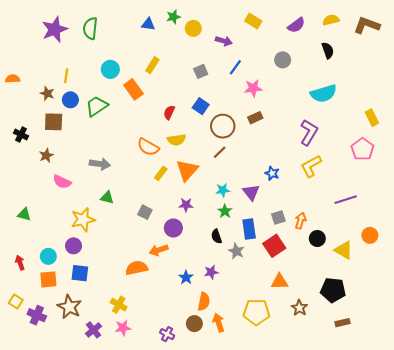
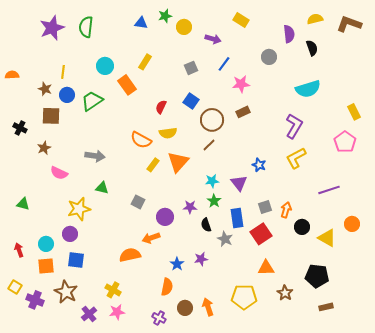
purple semicircle: (296, 25) -> (289, 34), moved, turned -60
purple star: (186, 205) -> (190, 207), moved
orange semicircle: (204, 302) -> (167, 287), moved

